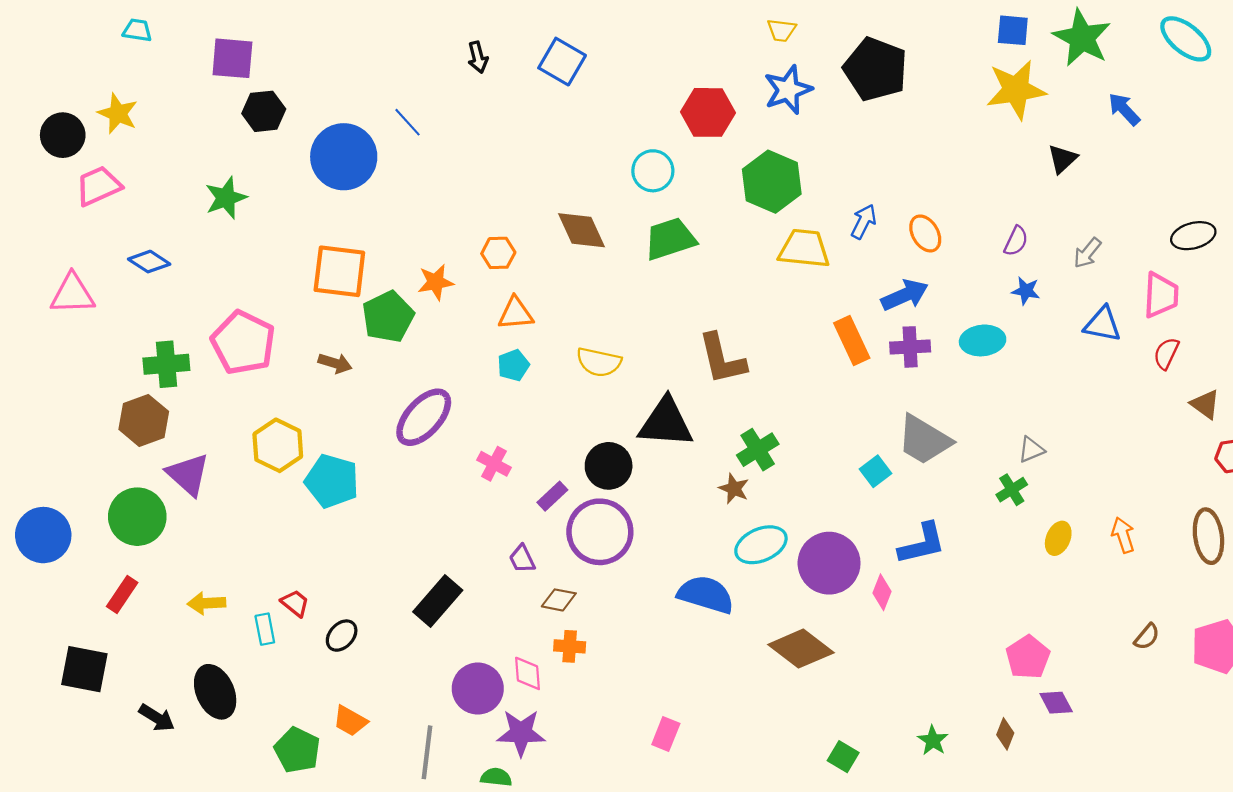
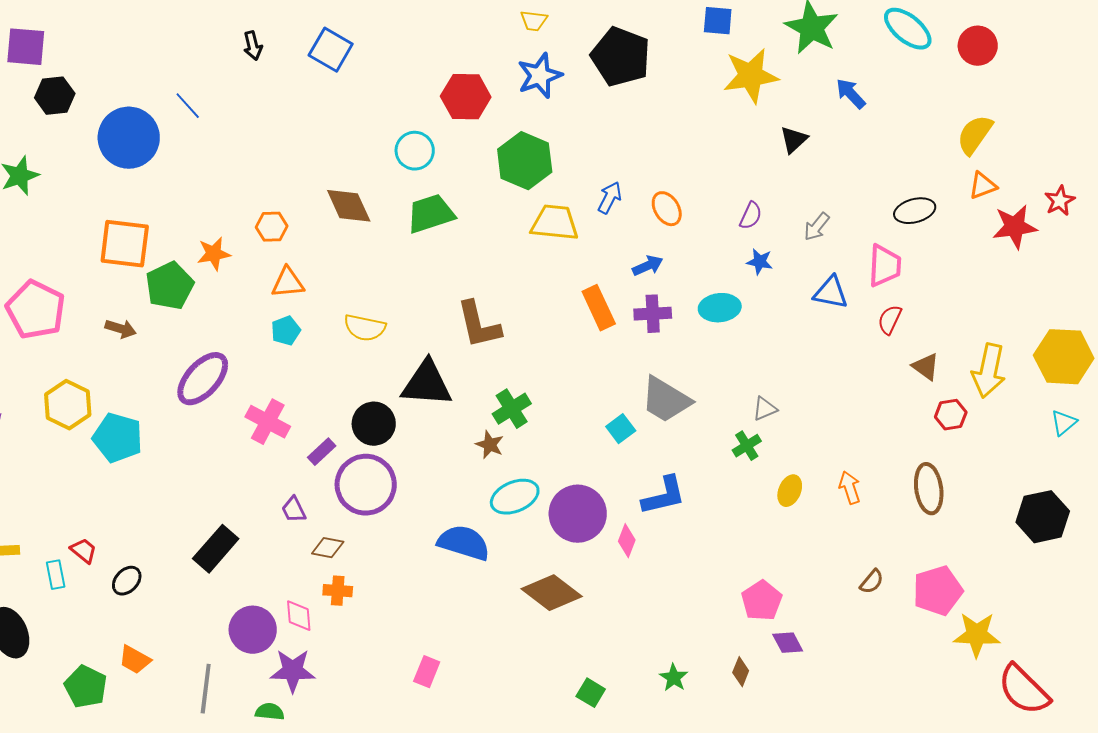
blue square: (1013, 30) -> (718, 21), moved
blue arrow: (905, 295) -> (648, 266), size x0.7
pink cross: (494, 464) -> (268, 422), size x1.4

